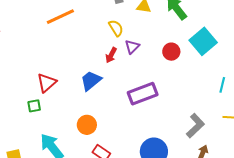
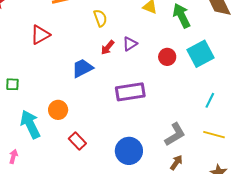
yellow semicircle: (116, 28) -> (100, 18), moved
red triangle: (47, 83) -> (40, 35), moved
green square: (34, 106) -> (12, 84), moved
orange circle: (87, 125) -> (58, 110), moved

